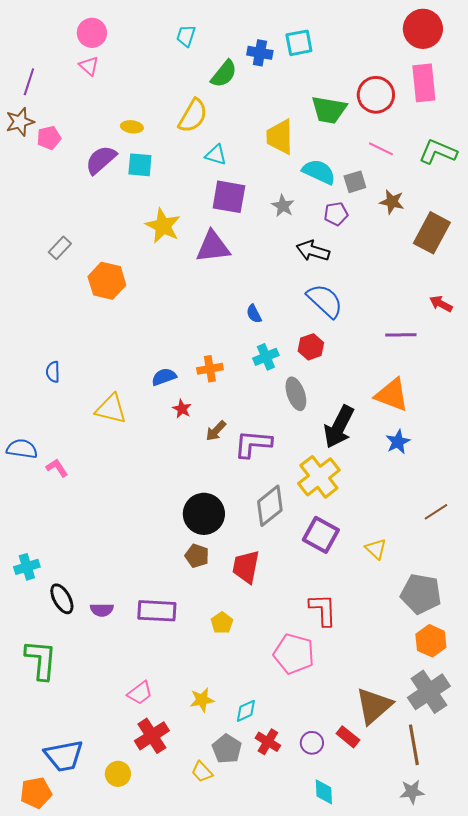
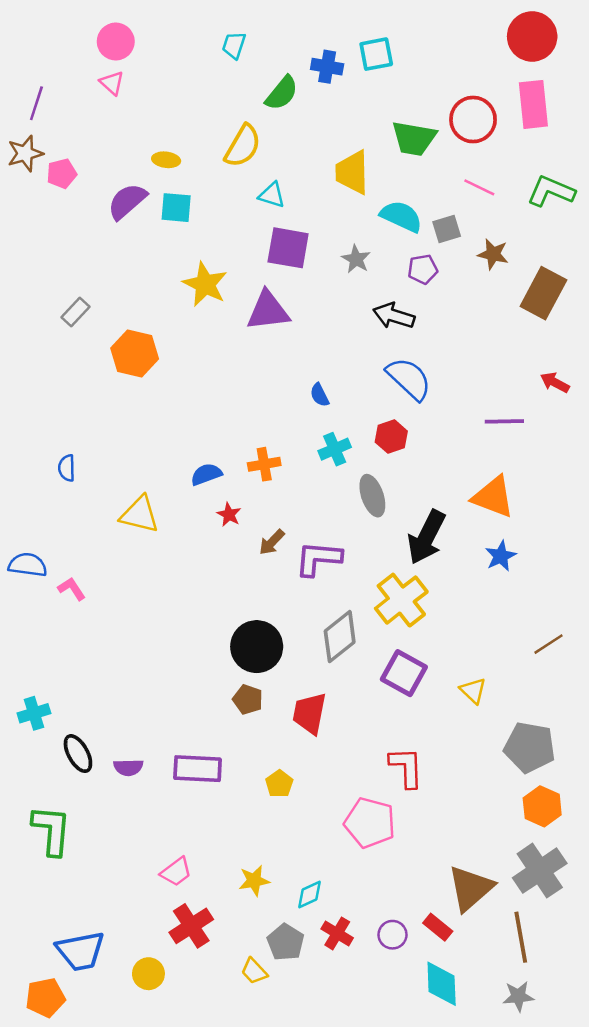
cyan diamond: (324, 792) -> (442, 984), moved, size x1.4

